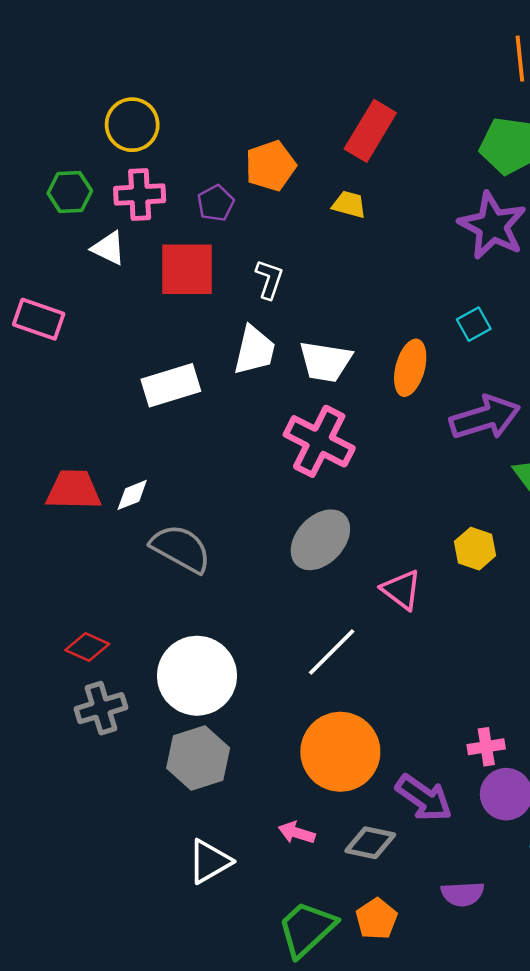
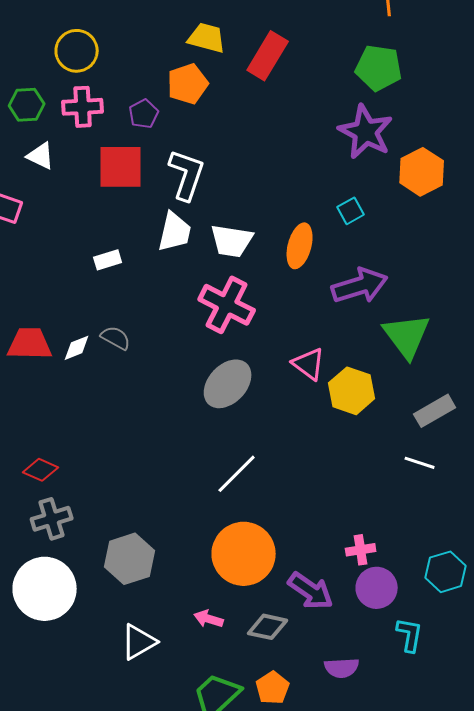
yellow trapezoid: (349, 204) -> (207, 38), moved, size x1.4
white triangle: (108, 248) -> (41, 156), moved
white L-shape: (269, 279) -> (187, 175), size x1.6
white rectangle: (171, 385) -> (108, 260), size x0.6
gray semicircle: (181, 549) -> (116, 338), moved, size x0.6
yellow hexagon: (475, 549) -> (352, 391), size x1.4
pink triangle: (401, 590) -> (309, 364), moved
white circle: (197, 676) -> (45, 589), moved

